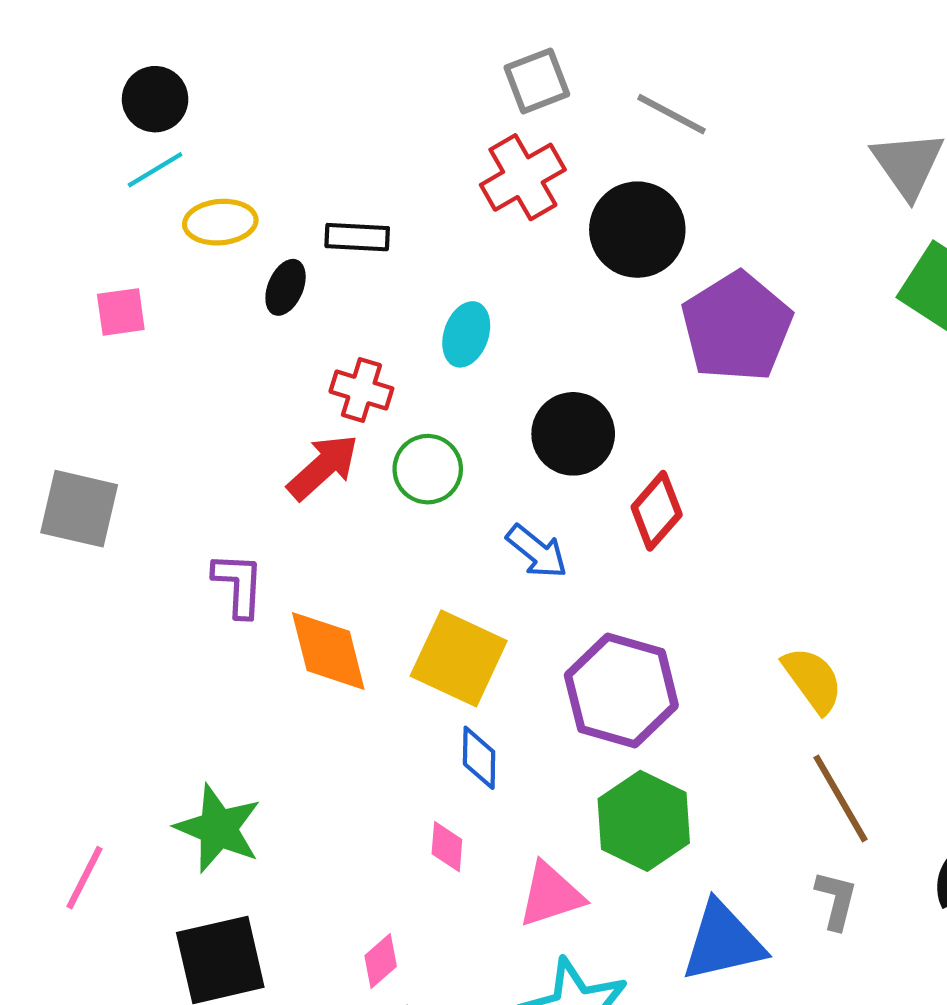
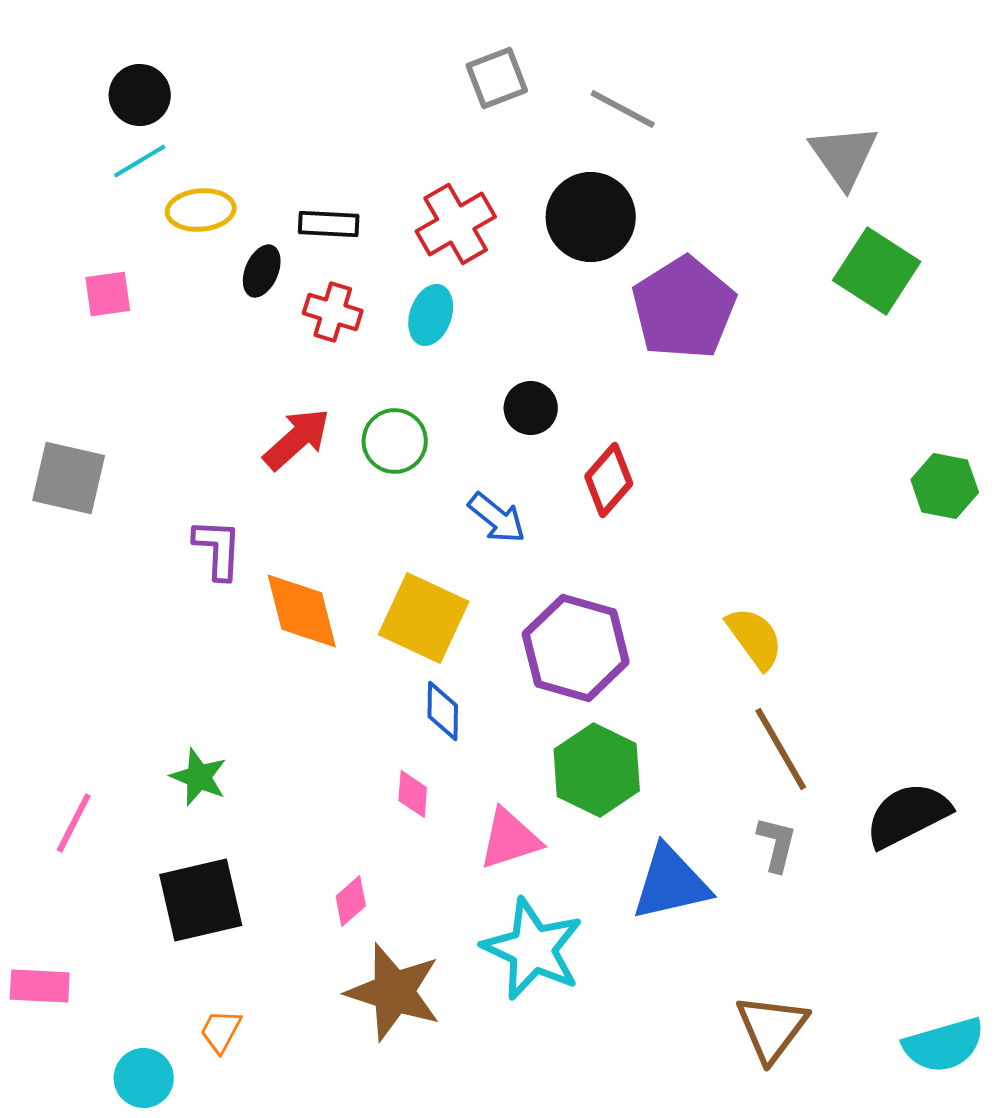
red cross: (523, 177) -> (456, 224), moved
red cross: (361, 390) -> (333, 312), moved
black circle: (573, 434) -> (531, 408), size x0.7
green star: (218, 828) -> (199, 777), size x0.7

